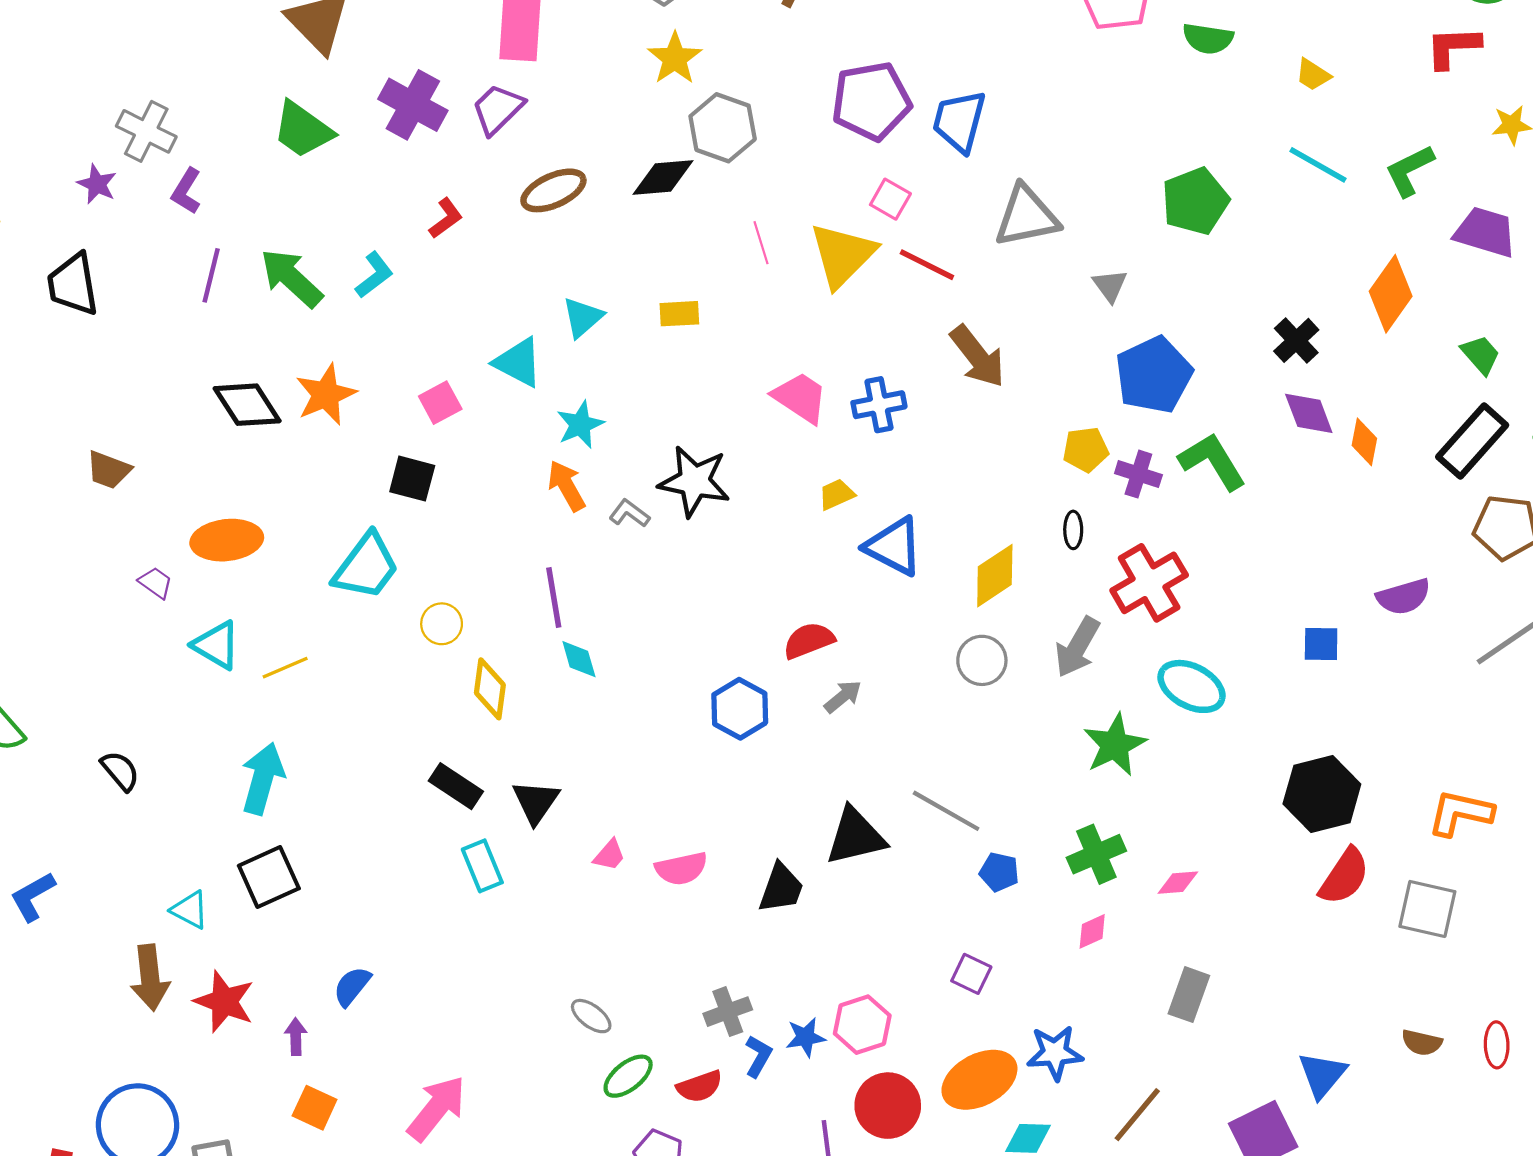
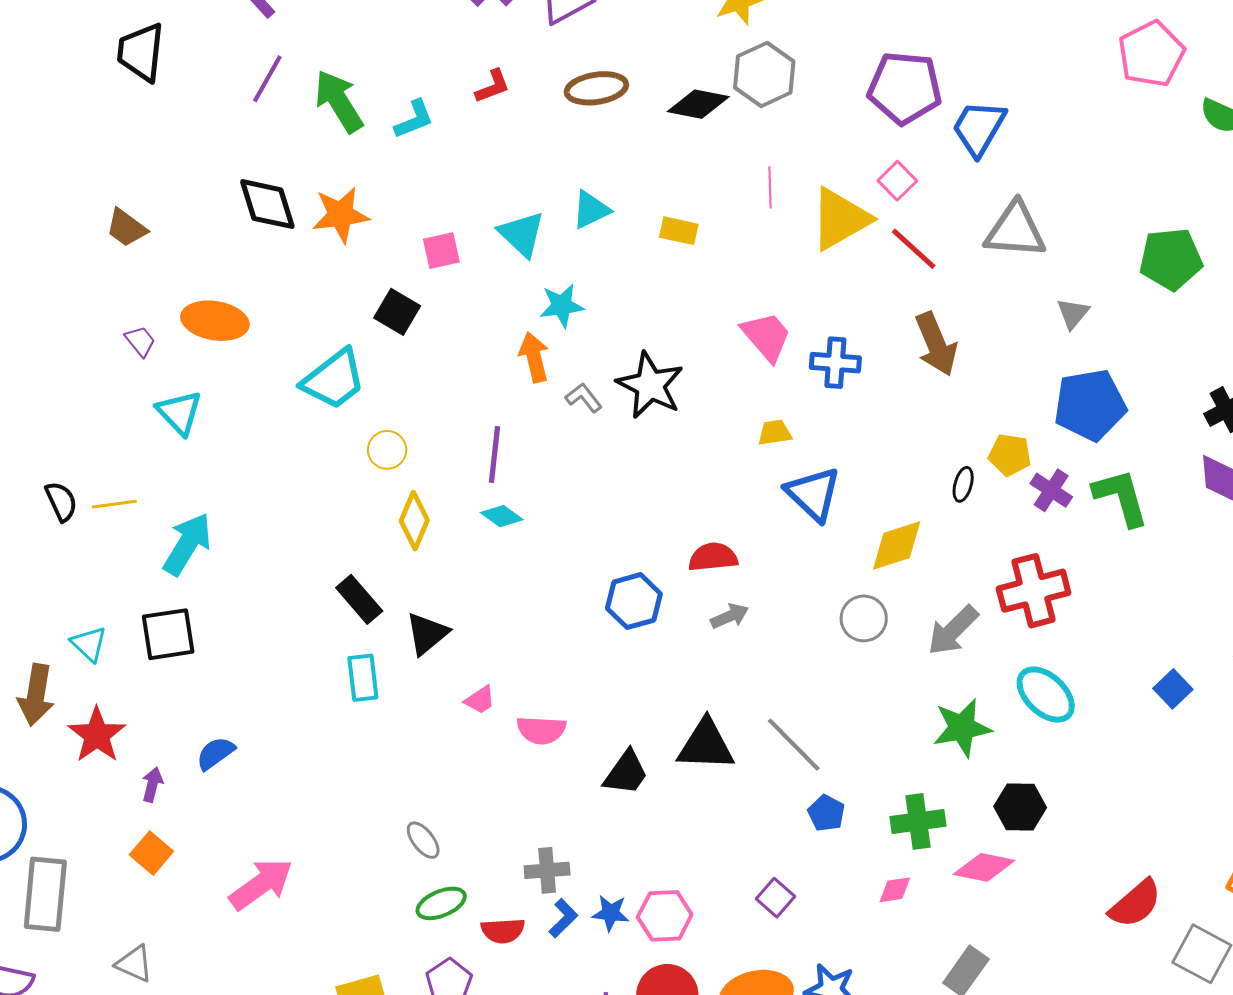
black ellipse: (1073, 530) -> (963, 484), moved
blue square: (1321, 644) -> (1173, 689), turned 30
cyan diamond: (579, 659) -> (502, 516), turned -54
yellow line: (285, 668) -> (114, 504), moved
black hexagon: (1322, 794) -> (1020, 807), moved, size x0.7
pink diamond: (1178, 883) -> (984, 867), size x1.5

